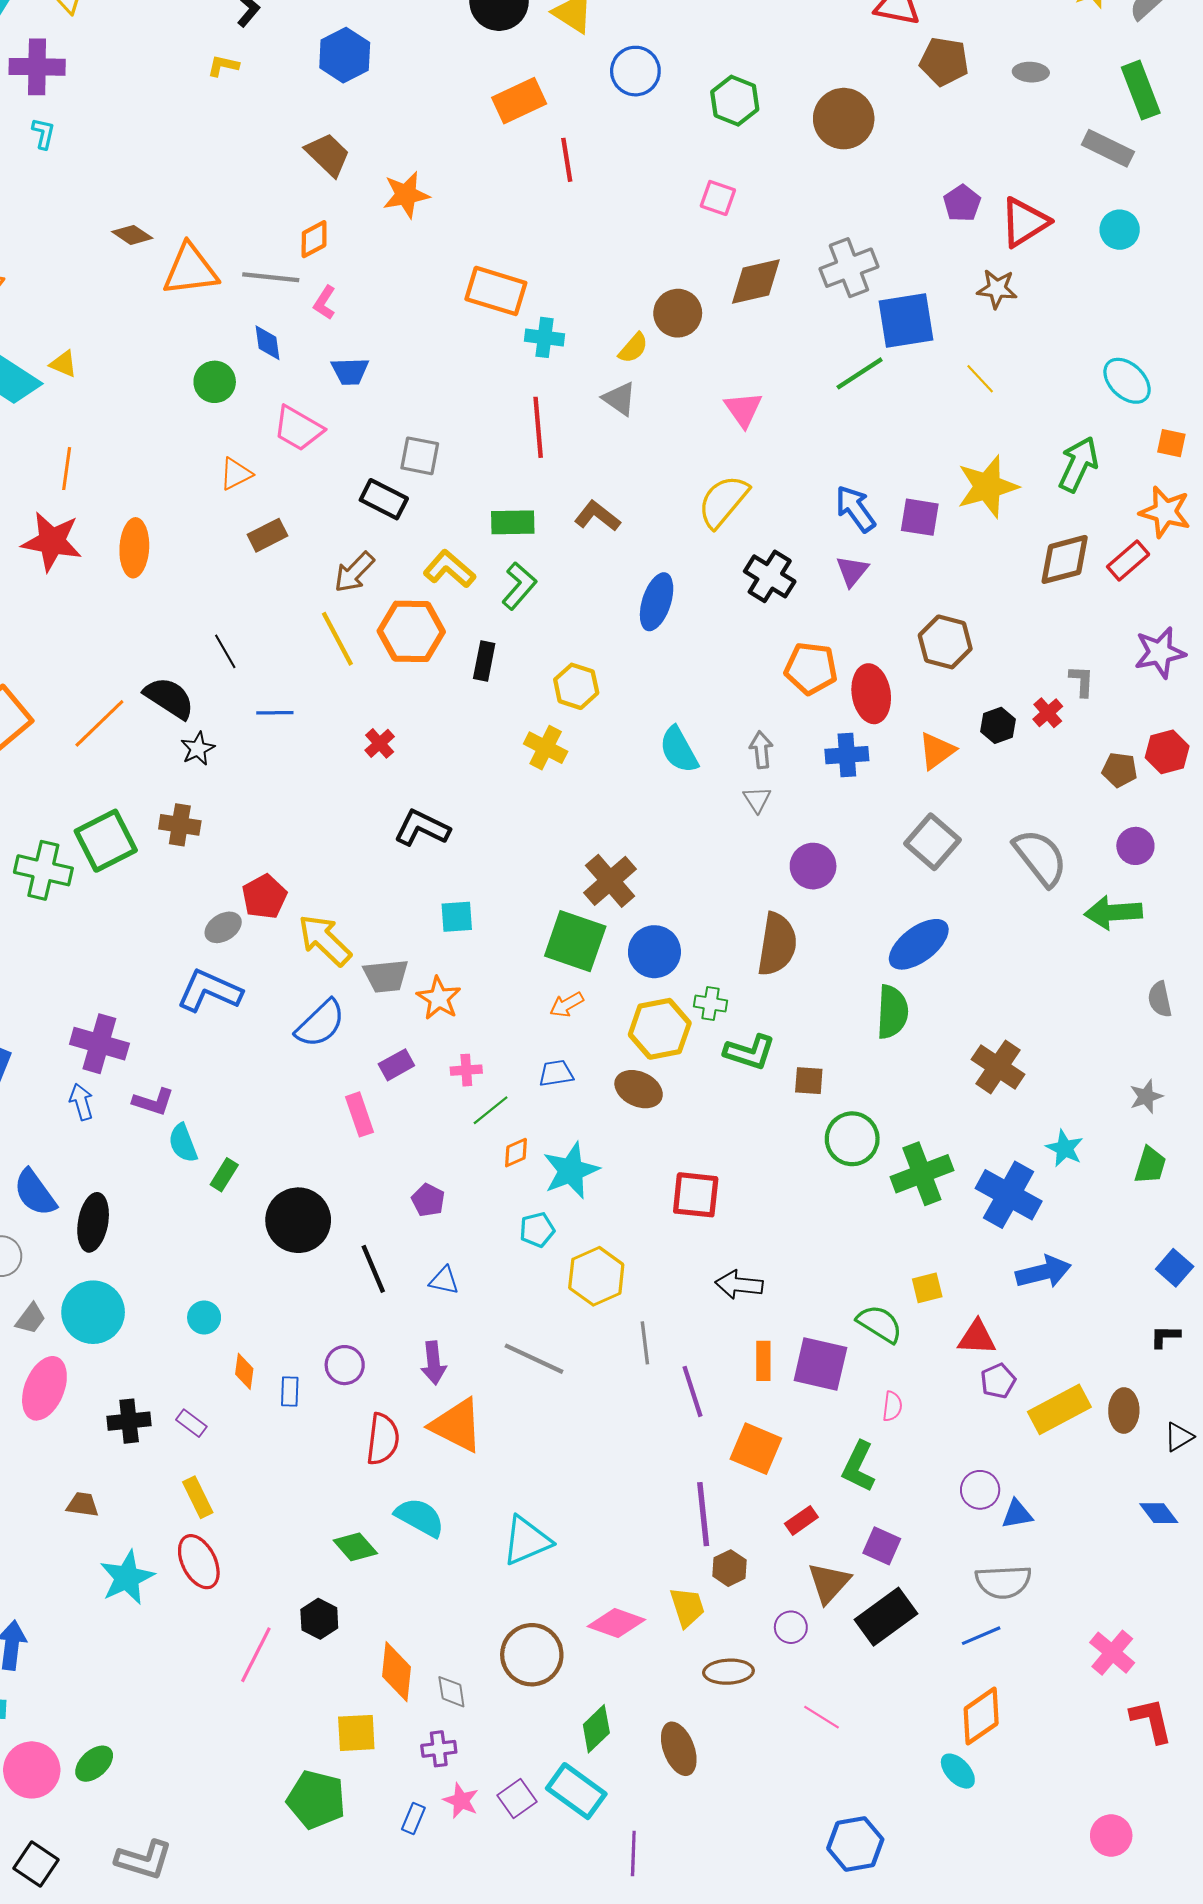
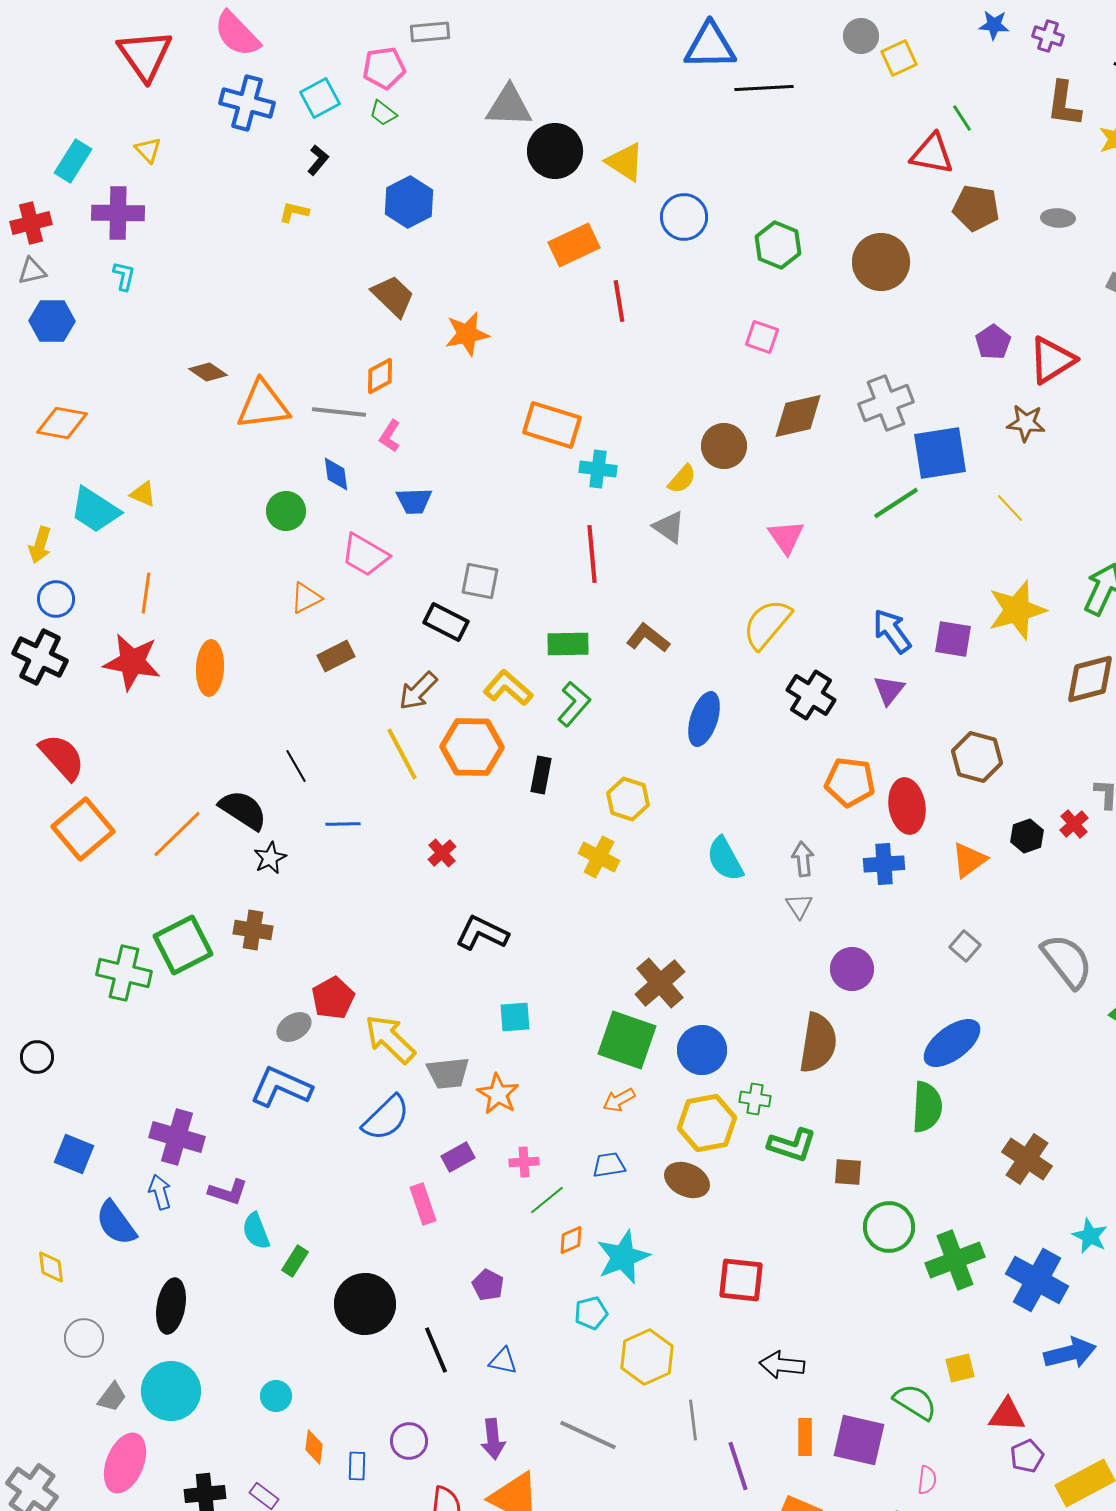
gray square: (932, 842) -> (965, 946), size x0.6
blue semicircle: (35, 1193) -> (116, 1223), moved

